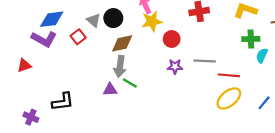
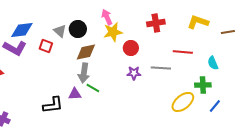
red square: (78, 37) -> (46, 46), turned -32
green cross: (251, 39) -> (203, 85), moved
cyan semicircle: (262, 56) -> (213, 63), turned -48
red line: (229, 75) -> (183, 52), moved
black L-shape: (63, 102) -> (53, 105), moved

